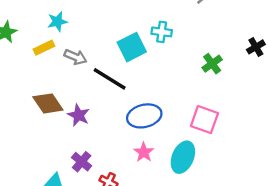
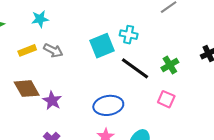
yellow rectangle: (44, 48) -> (27, 50), moved
black line: (110, 79) -> (135, 68), moved
pink square: (204, 120) -> (166, 99), moved, size x0.7

